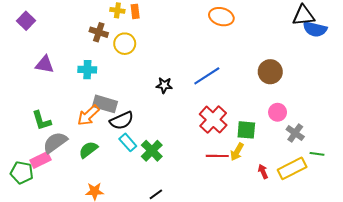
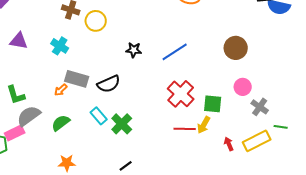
cyan cross: (87, 70) -> (60, 46), turned 30
black star: (164, 85) -> (134, 50), moved
orange arrow: (88, 115) -> (61, 90), size x0.6
black semicircle: (122, 121) -> (109, 84), moved

